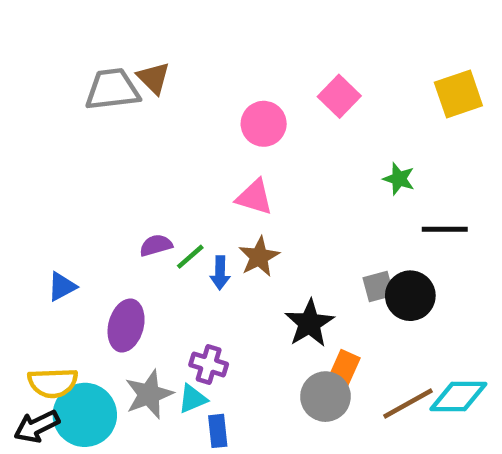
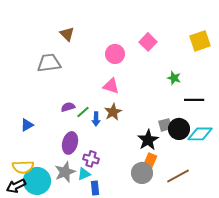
gray trapezoid: (112, 89) -> (49, 63), moved
black star: (309, 323) -> (148, 140), moved
purple ellipse: (126, 325) -> (70, 143), moved
cyan diamond: (458, 397) -> (200, 134), moved

